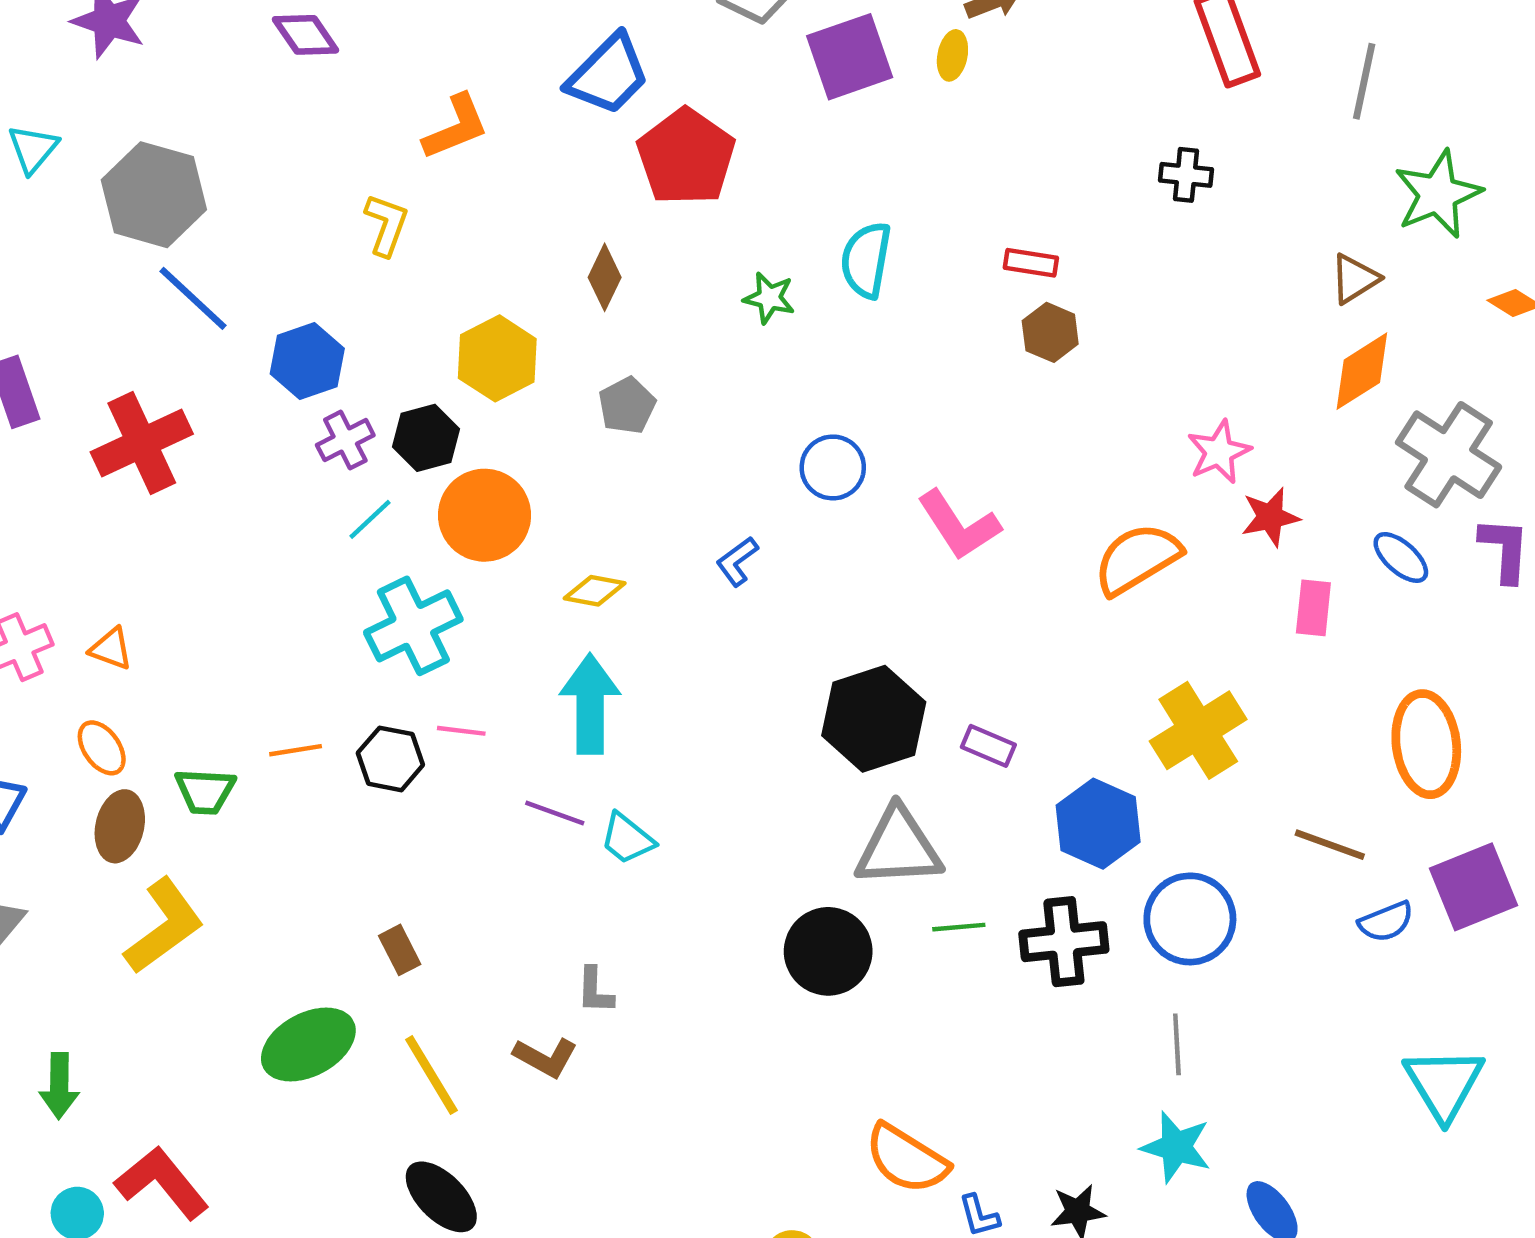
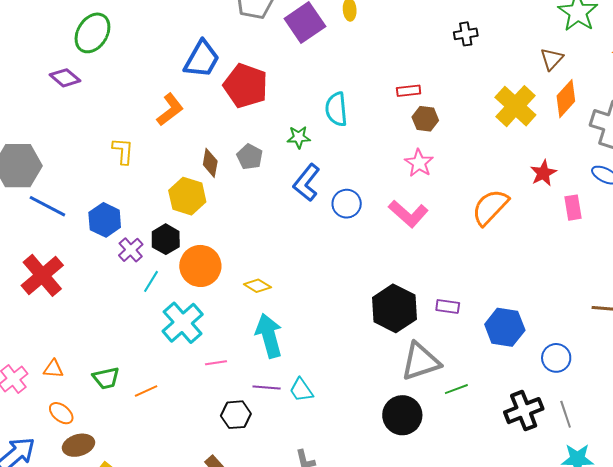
orange L-shape: (456, 127) -> (170, 110), moved
brown diamond: (605, 277) -> (210, 163), moved
gray pentagon: (627, 405) -> (250, 157), moved
pink star: (1219, 452) -> (419, 163), moved
blue L-shape: (737, 561) -> (307, 183), moved, size x1.6
yellow diamond: (595, 591) -> (257, 286), turned 36
yellow cross: (1198, 730) -> (515, 106), moved
black hexagon: (390, 759) -> (236, 415), moved
green trapezoid: (205, 791) -> (106, 378), moved
brown ellipse: (120, 826) -> (78, 445), turned 76
cyan trapezoid: (627, 839) -> (301, 390), turned 32
blue circle: (1190, 919) -> (556, 358), size x0.7
black cross: (1064, 942) -> (524, 411), moved

